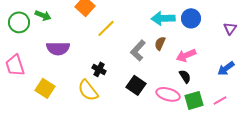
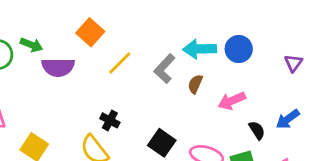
purple semicircle: (58, 48) -> (58, 67), moved
gray L-shape: (138, 50) -> (164, 69), moved
black semicircle: (185, 76) -> (257, 130), moved

